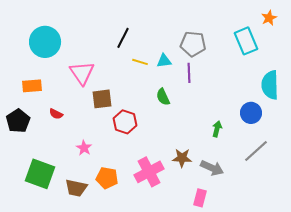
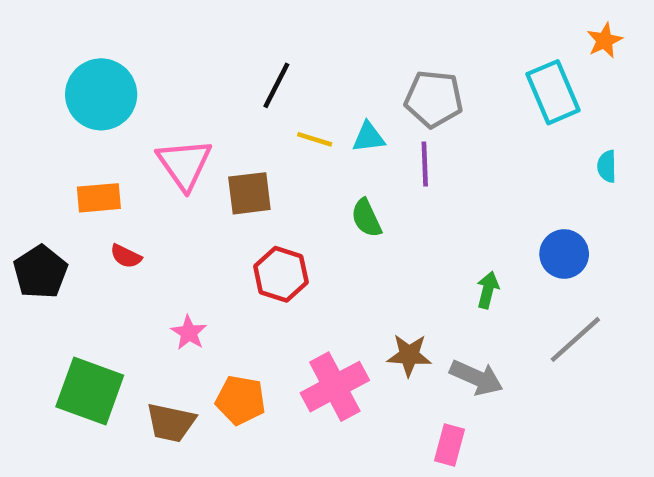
cyan semicircle: (270, 85) -> (607, 166), moved, size x0.5
orange rectangle: (32, 86) -> (99, 198), moved
brown square: (102, 99) -> (249, 193), moved

